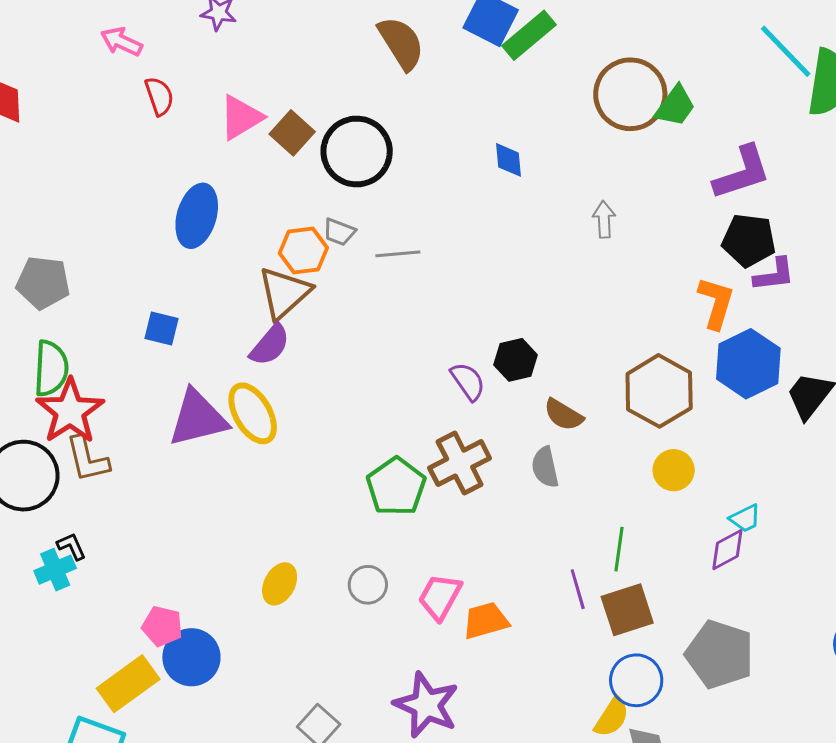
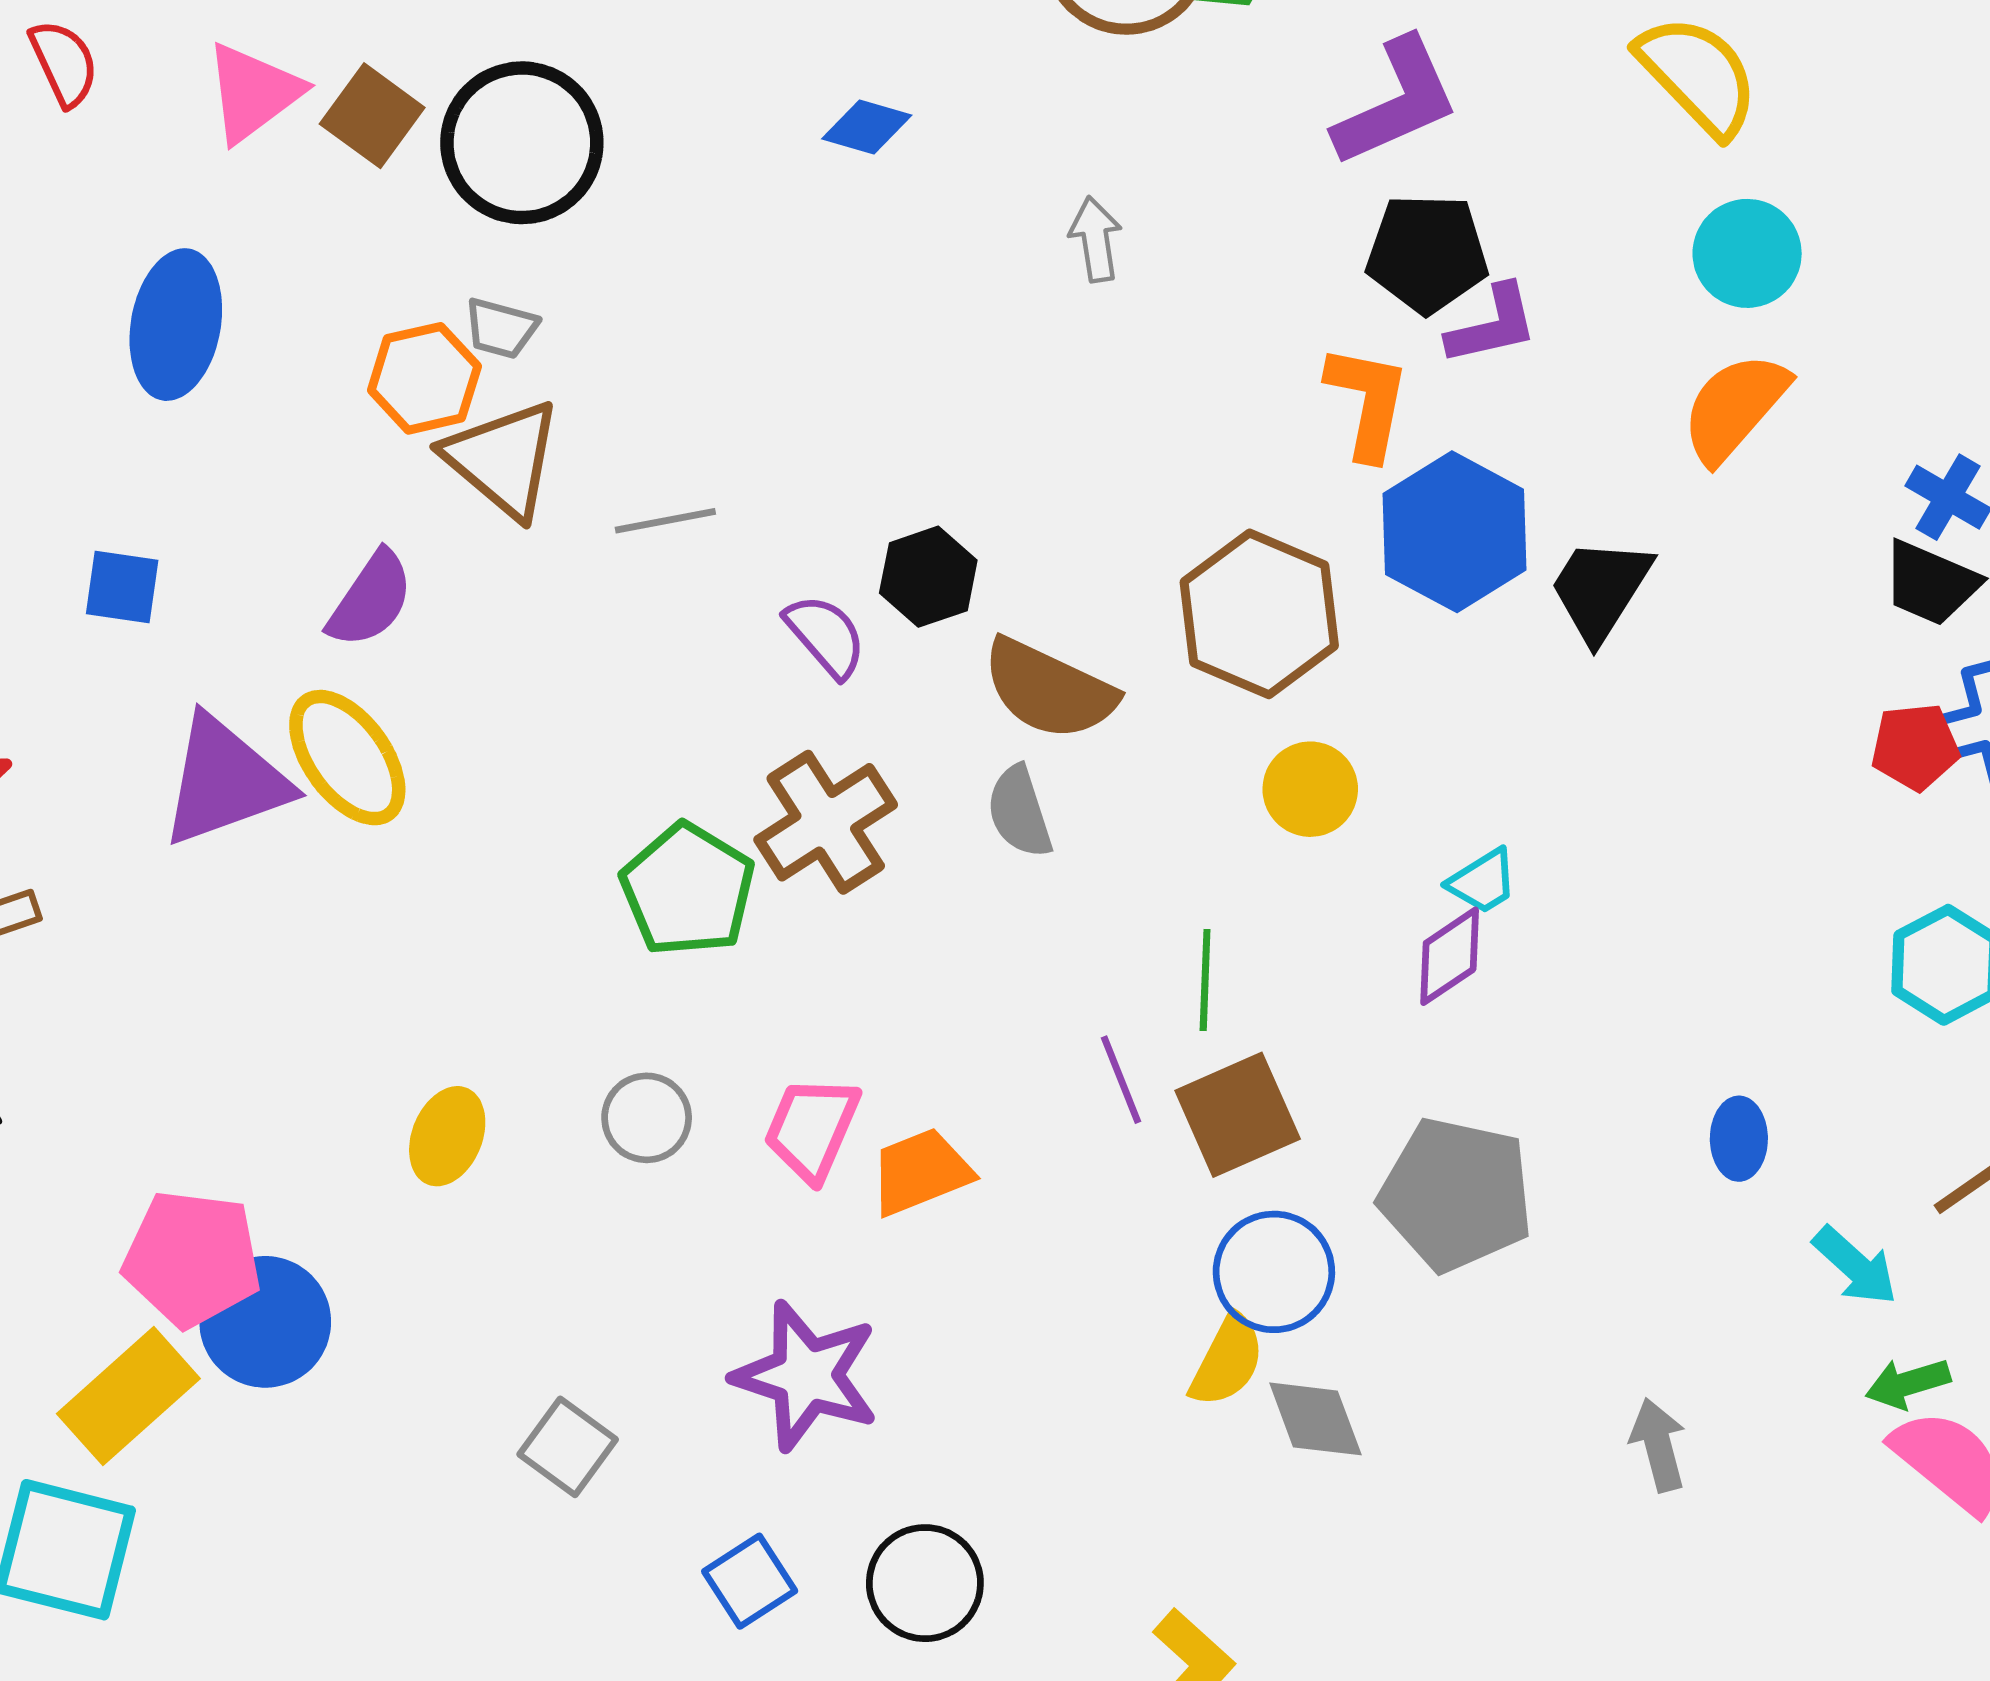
blue diamond: (509, 160) -> (867, 127), turned -63
gray line: (398, 254) -> (665, 521), moved
brown triangle: (284, 293) -> (503, 459), moved, turned -32
brown semicircle: (563, 415) -> (1049, 689), size x1.5
pink pentagon: (162, 626) -> (192, 1259), size x1.5

